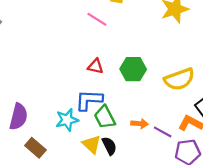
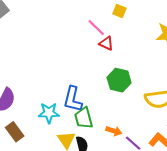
red triangle: (96, 66) -> (106, 43), moved
blue L-shape: (89, 100) -> (73, 99), turned -92

